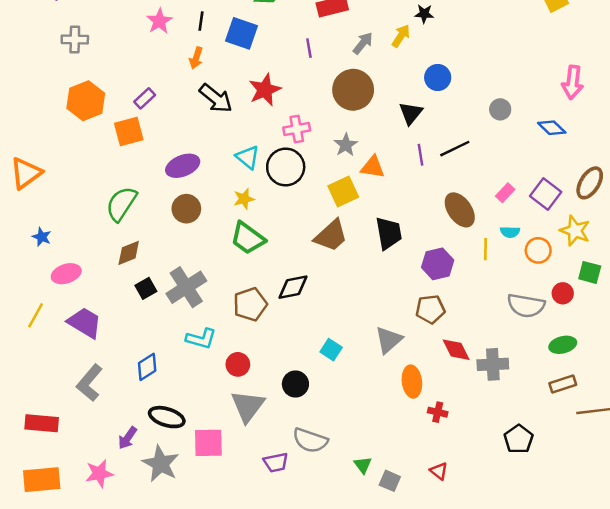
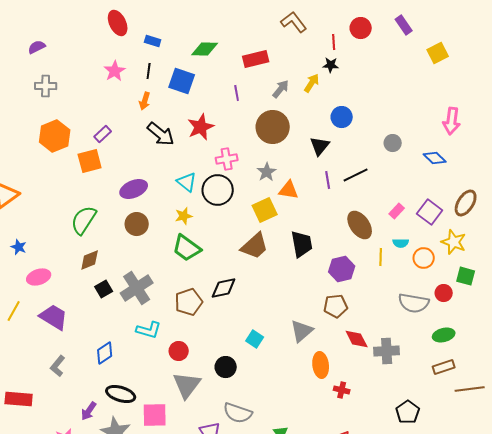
gray L-shape: (89, 383) -> (58, 366), size x0.7

